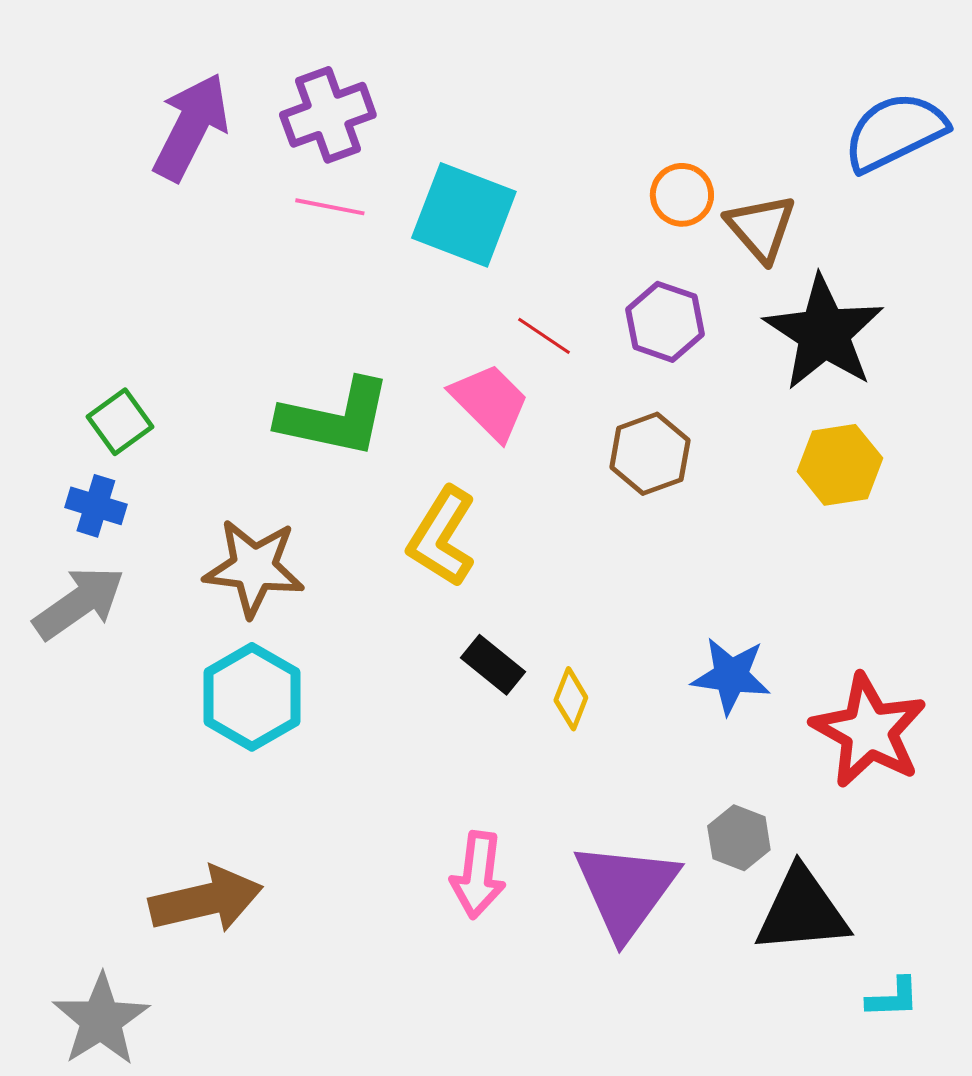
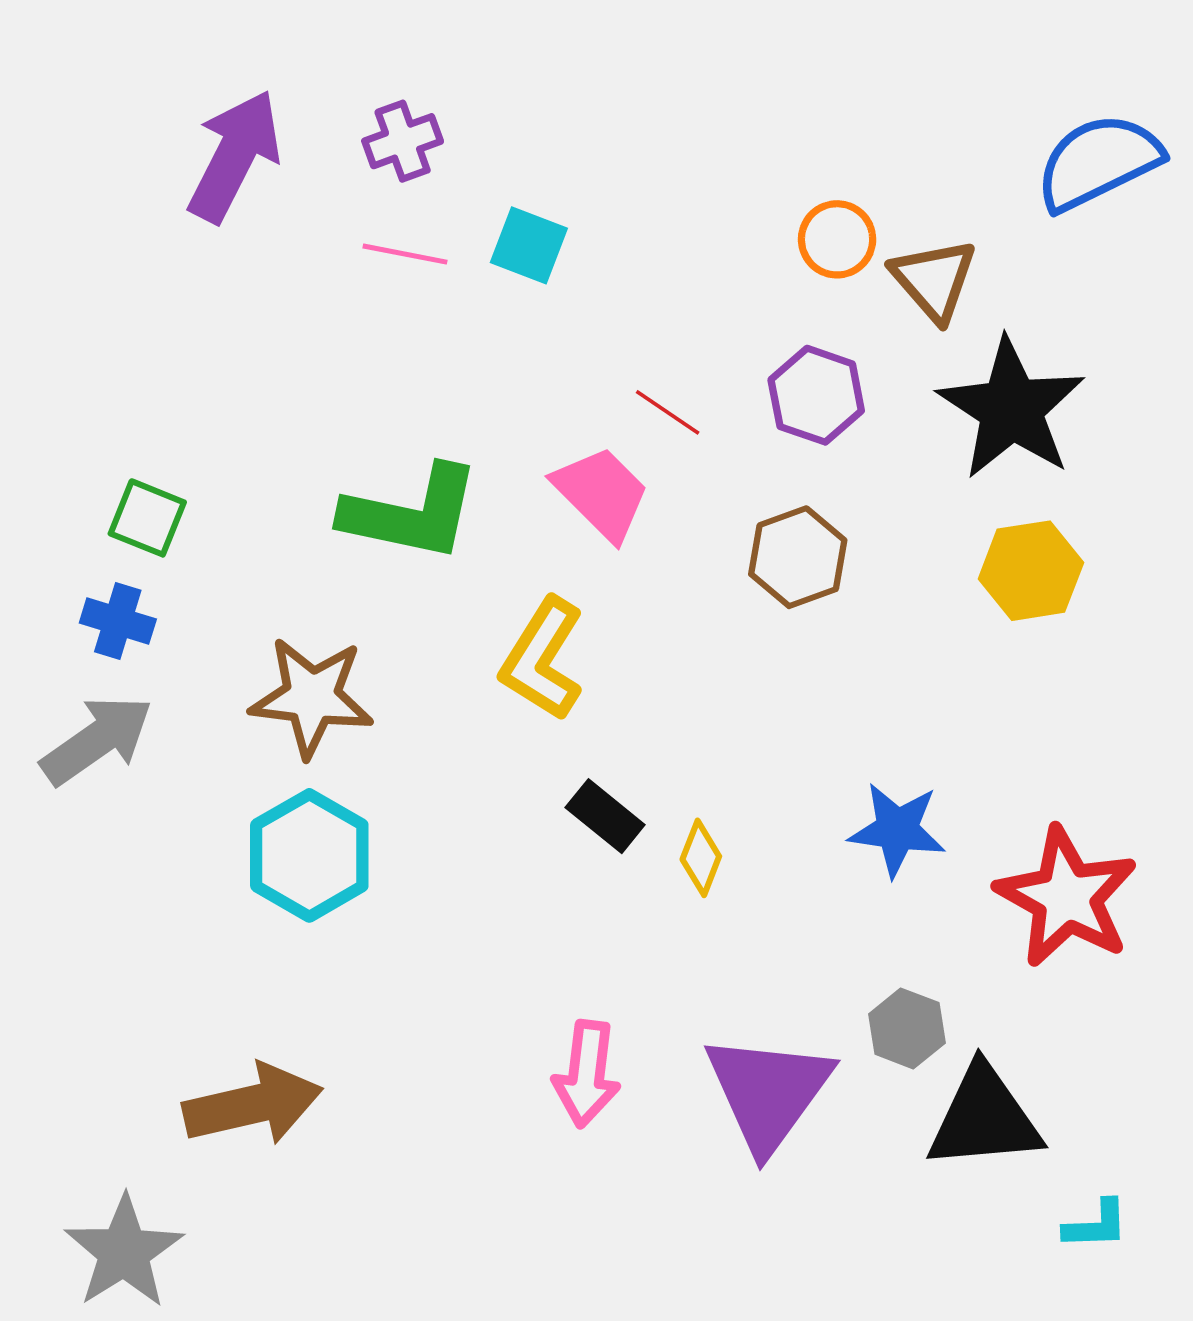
purple cross: (328, 115) -> (403, 141), size x0.7
cyan square: (464, 215) -> (529, 245), moved, size x0.6
green square: (120, 422) -> (147, 518), turned -32

